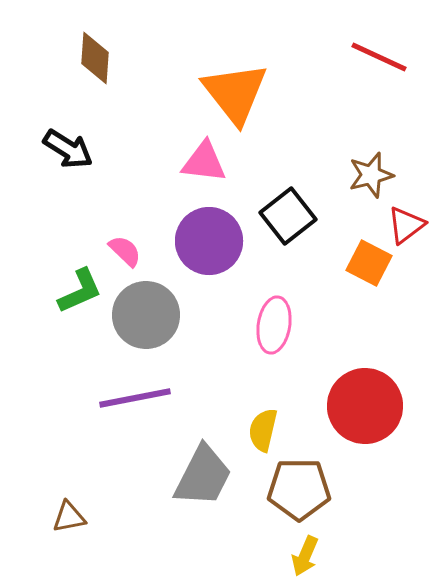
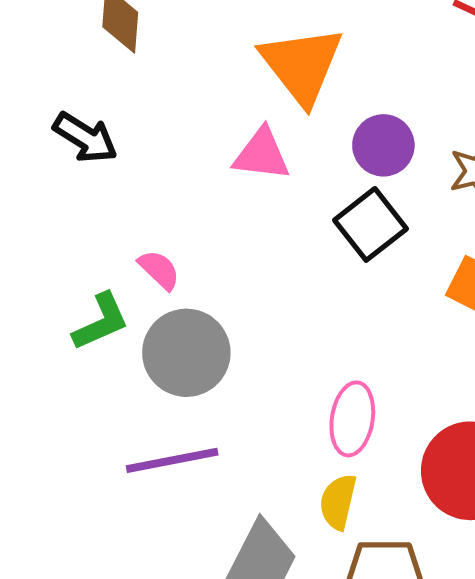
purple circle: (209, 241) -> (383, 145), moved, size x0.7
pink ellipse: (274, 325) -> (352, 419), moved

